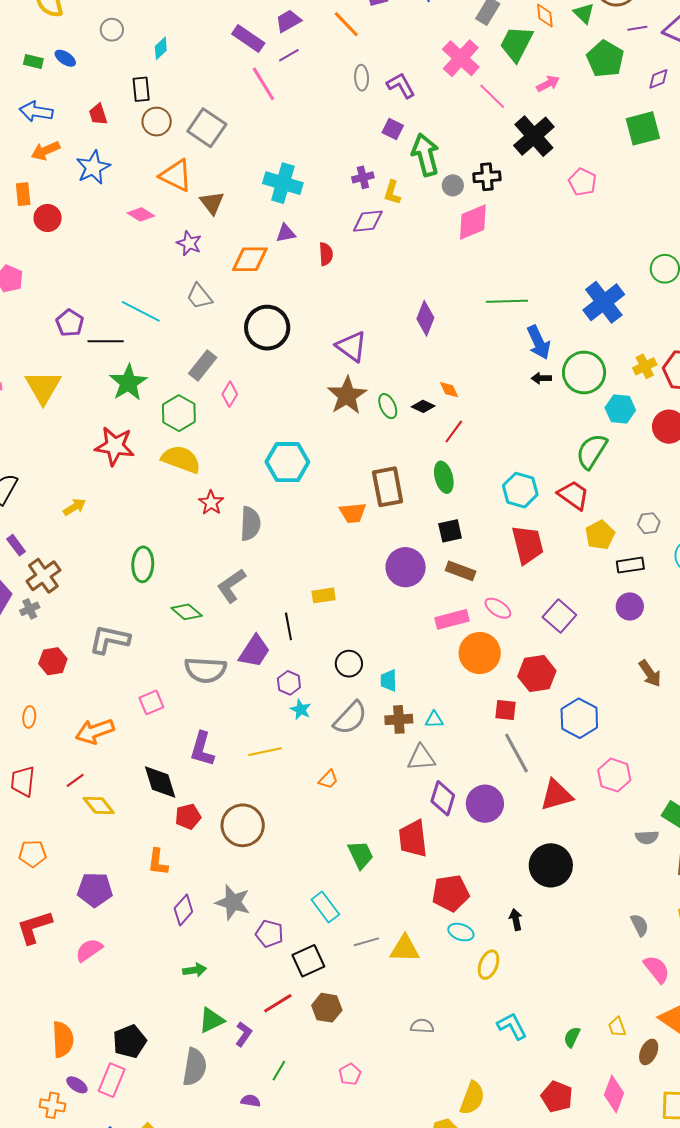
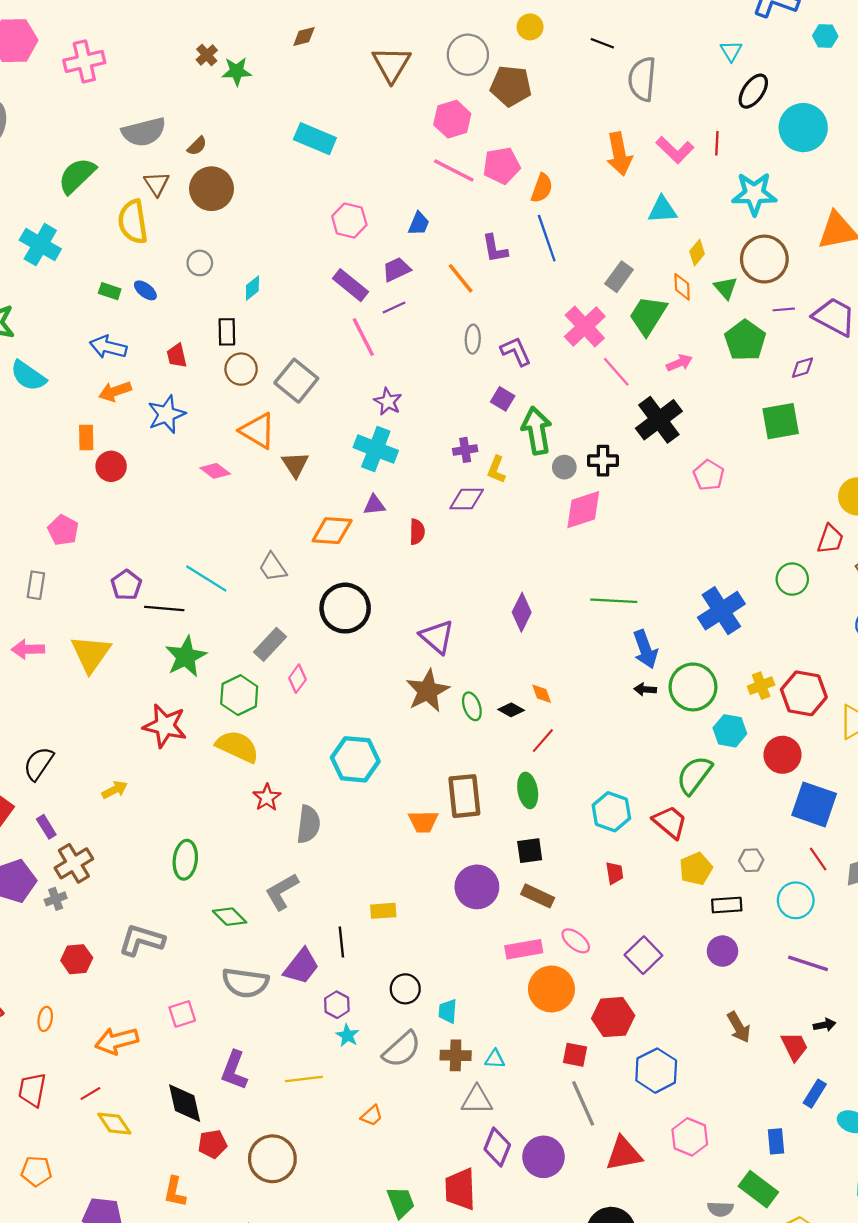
purple star: (189, 243) -> (388, 402), moved
red trapezoid: (528, 545) -> (615, 873), size x0.5

